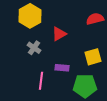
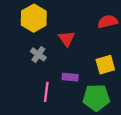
red triangle: (59, 34) -> (67, 39), turned -35

